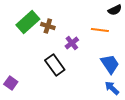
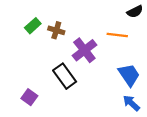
green rectangle: (28, 22) -> (33, 26), size x0.6
purple cross: (72, 43) -> (84, 50), size x1.5
purple square: (11, 83) -> (29, 97), moved

